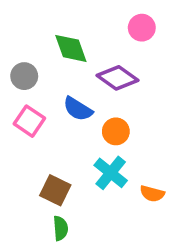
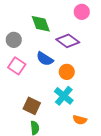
orange semicircle: (152, 194) -> (80, 120), moved

